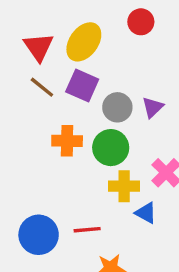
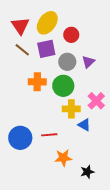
red circle: (141, 22) -> (71, 35), moved
purple square: (82, 86) -> (46, 49), turned -36

